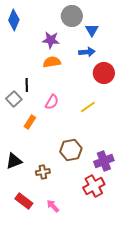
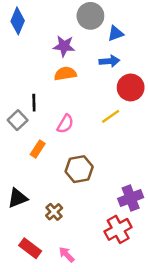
blue triangle: (92, 30) -> (116, 33), turned 40
yellow line: (88, 107) -> (111, 116), moved
brown hexagon: (71, 150) -> (79, 169), moved
brown cross: (43, 172) -> (54, 212), turned -32

